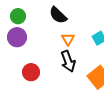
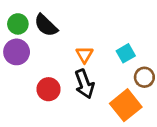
black semicircle: (58, 15) -> (46, 25), moved
red circle: (31, 72) -> (49, 89), moved

